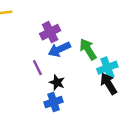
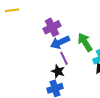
purple line: (37, 68) -> (64, 58), moved

